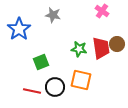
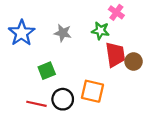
gray star: (53, 15) -> (63, 33), moved
brown circle: (117, 44) -> (134, 62), moved
green star: (79, 49) -> (100, 31), moved

